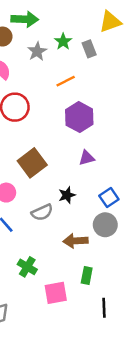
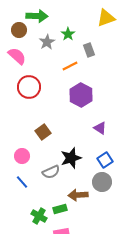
gray rectangle: (89, 49) -> (89, 50), moved
purple triangle: (87, 158) -> (100, 128), moved, turned 48
brown square: (32, 163) -> (43, 132), size x0.7
black star: (67, 195) -> (71, 158), size x1.5
green rectangle: (87, 276) -> (60, 209), moved, turned 64

